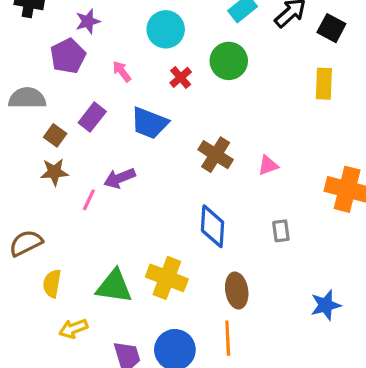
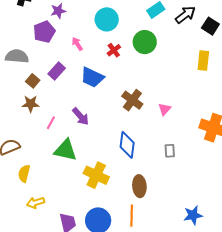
pink triangle: (268, 165) -> (165, 109), turned -32
purple arrow: (120, 178) -> (81, 116), moved, turned -114
green triangle: (114, 286) -> (65, 150), moved
blue star: (326, 305) -> (193, 215), moved

